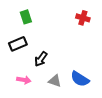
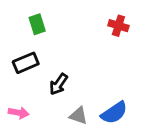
blue semicircle: (80, 79) -> (114, 113), turned -66
pink arrow: (24, 80) -> (19, 113), moved

